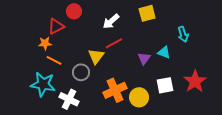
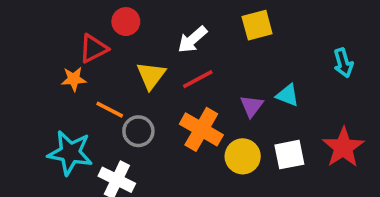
cyan arrow: (183, 34) -> (343, 63), moved
yellow triangle: (96, 56) -> (151, 75), moved
orange line: (54, 60) -> (110, 110), moved
orange cross: (115, 90) -> (201, 129), moved, turned -35
yellow circle: (139, 97) -> (243, 156), moved

